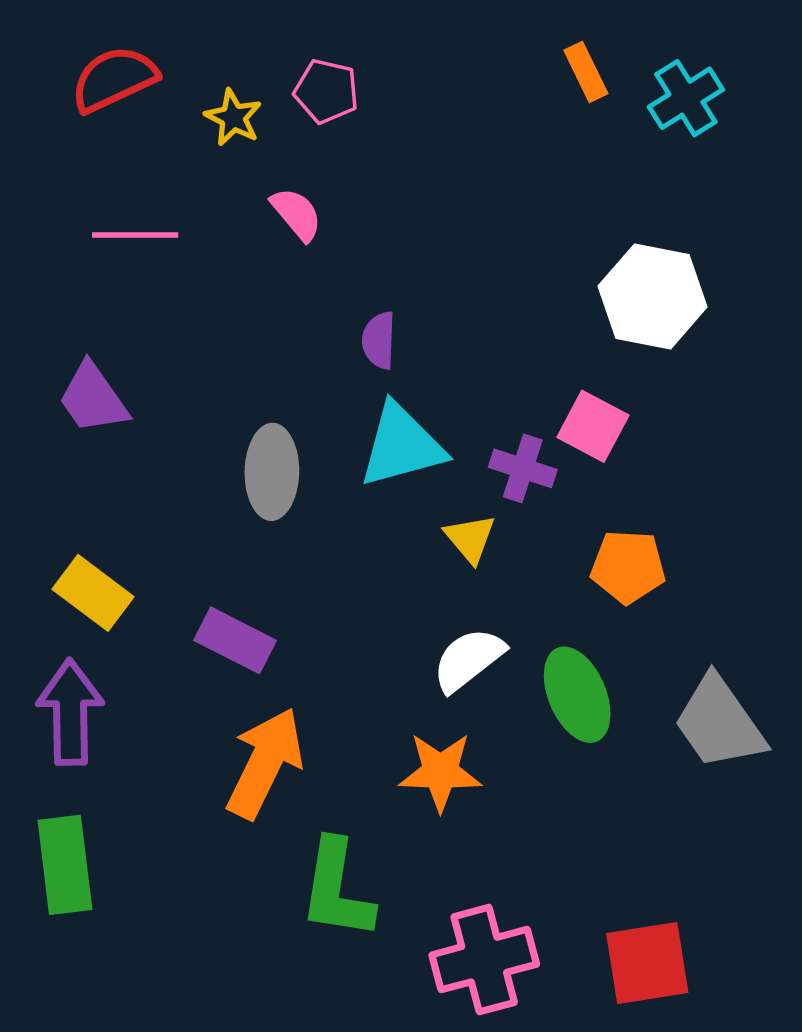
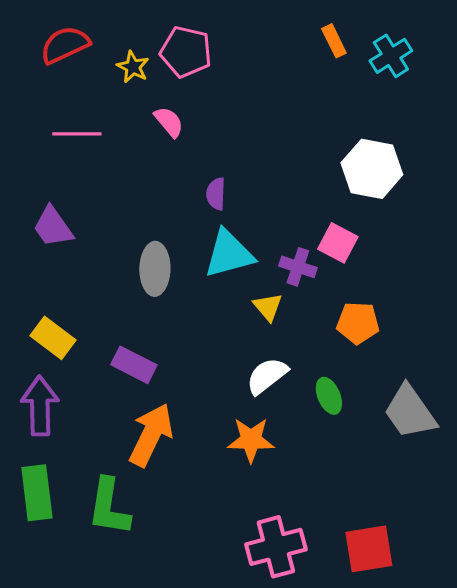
pink pentagon: (326, 91) -> (186, 52), size x1.4
green ellipse: (577, 695) -> (329, 396), size x0.7
green L-shape: (337, 889) -> (109, 507), moved

